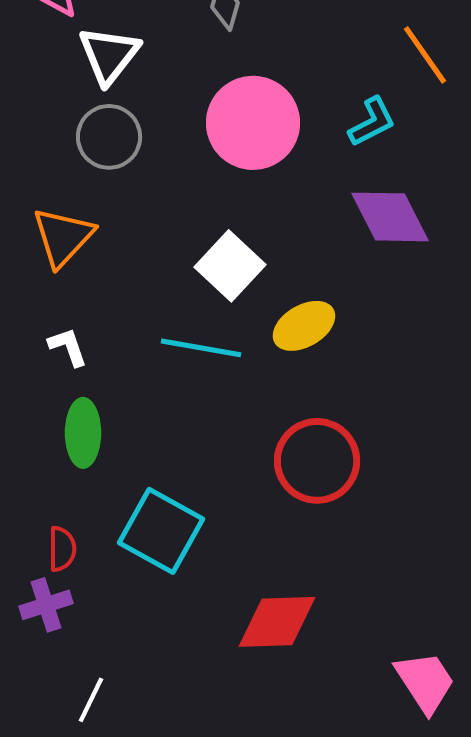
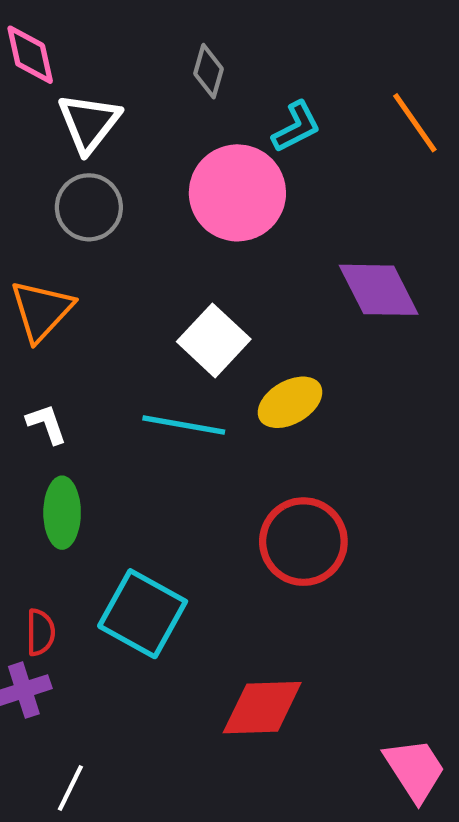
cyan L-shape: (372, 122) -> (296, 127), moved

